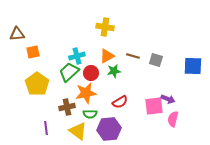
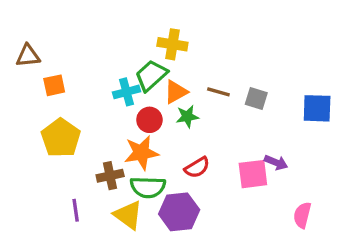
green trapezoid: (69, 72) -> (151, 75), moved
green semicircle: (90, 114) -> (148, 187), size x1.5
pink semicircle: (173, 119) -> (302, 215), moved

